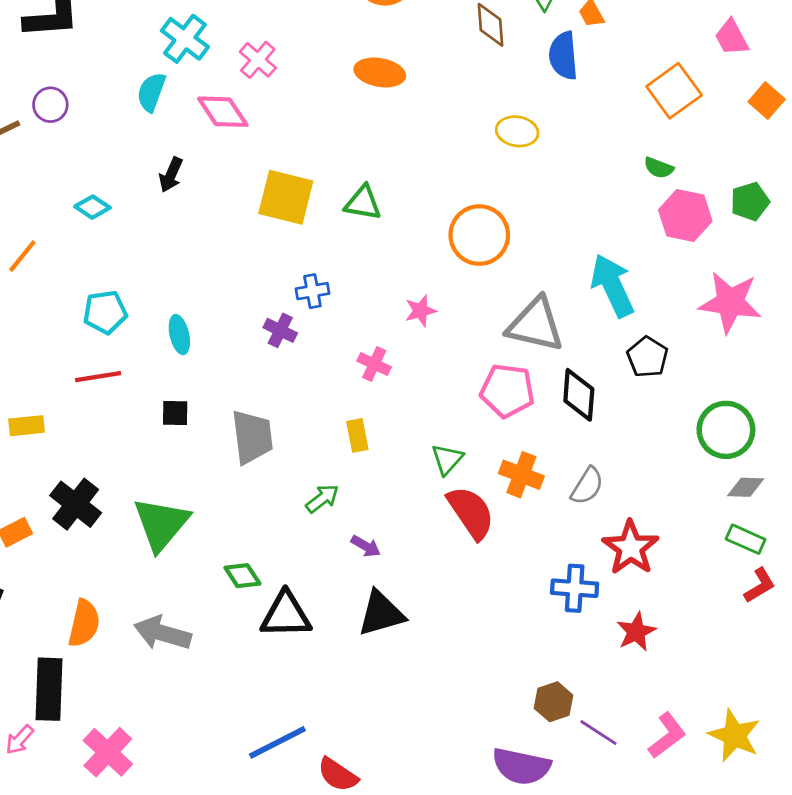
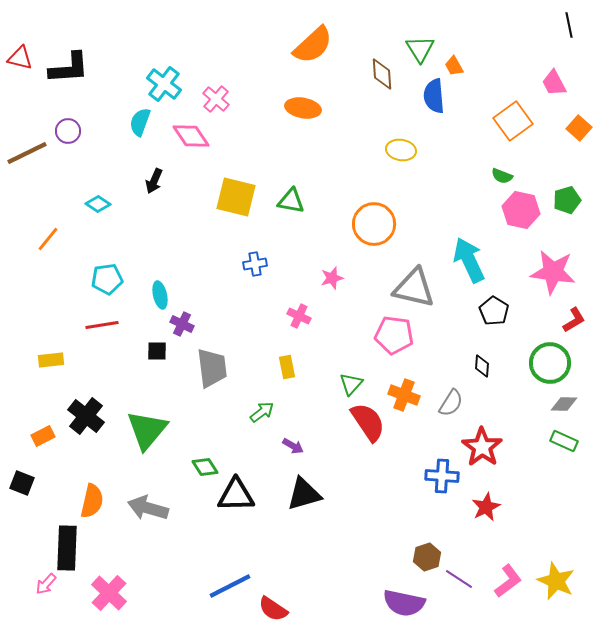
purple cross: (280, 330) -> (182, 324), moved
black diamond: (579, 395) -> (482, 366), moved, size x0.6
red L-shape: (760, 585) -> (574, 320), moved

